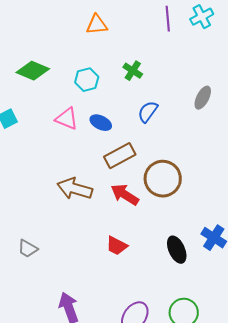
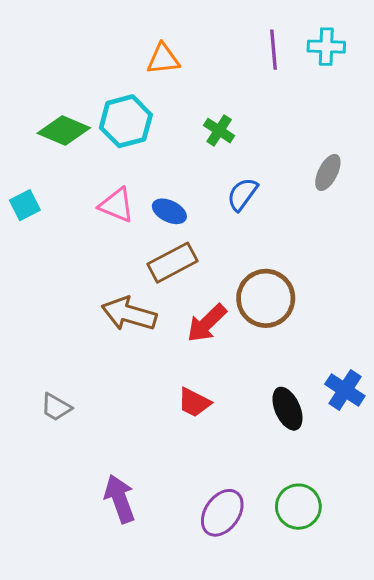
cyan cross: (202, 17) -> (326, 47), turned 30
cyan hexagon: (87, 80) -> (126, 121), moved, size x1.4
brown rectangle: (120, 156) -> (172, 263), moved
red arrow: (125, 195) -> (207, 323), turned -76

